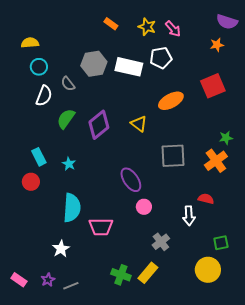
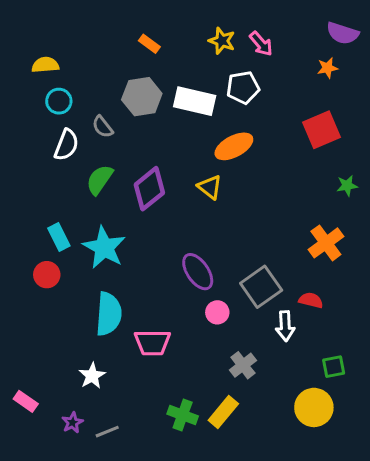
orange rectangle: (111, 24) -> (149, 44), moved
orange ellipse: (171, 101) -> (234, 146), moved
green star: (226, 138) -> (347, 186), moved
gray square: (173, 156) -> (261, 287), moved, turned -32
cyan star: (69, 164) -> (104, 247), size x2.0
pink rectangle: (19, 280) -> (26, 401), moved

